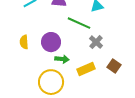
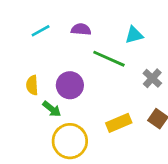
gray cross: (96, 42) -> (152, 78), moved
green arrow: (62, 59) -> (52, 109), moved, turned 32

